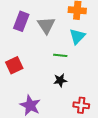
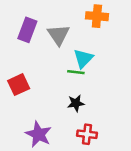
cyan triangle: (77, 36) -> (83, 58), moved
red cross: (81, 105) -> (87, 134), moved

